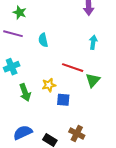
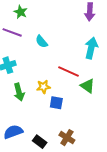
cyan semicircle: (43, 40) -> (42, 42), turned -32
cyan arrow: (93, 42) -> (91, 48), size x1.5
green triangle: (93, 80) -> (88, 86), turned -42

